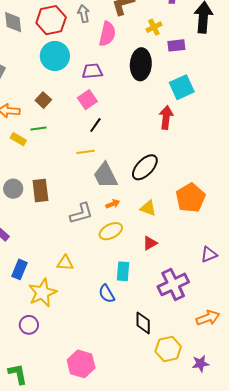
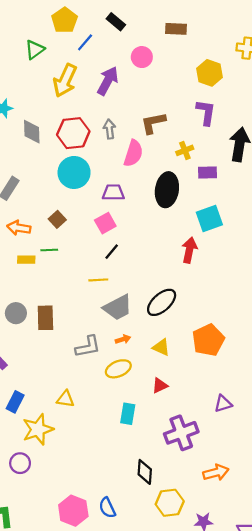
yellow rectangle: (18, 139) -> (26, 260), turned -35
gray trapezoid: (105, 175) -> (118, 307), turned -96
blue semicircle: (107, 294) -> (107, 508), moved

